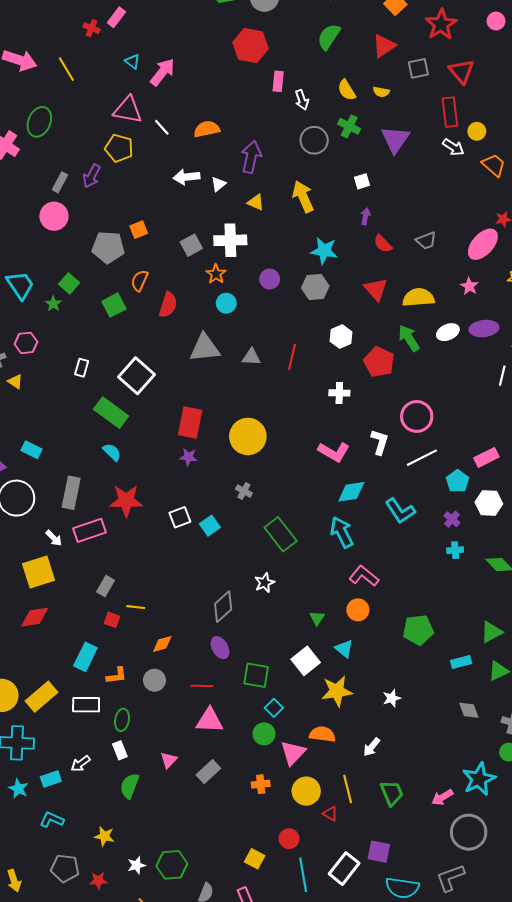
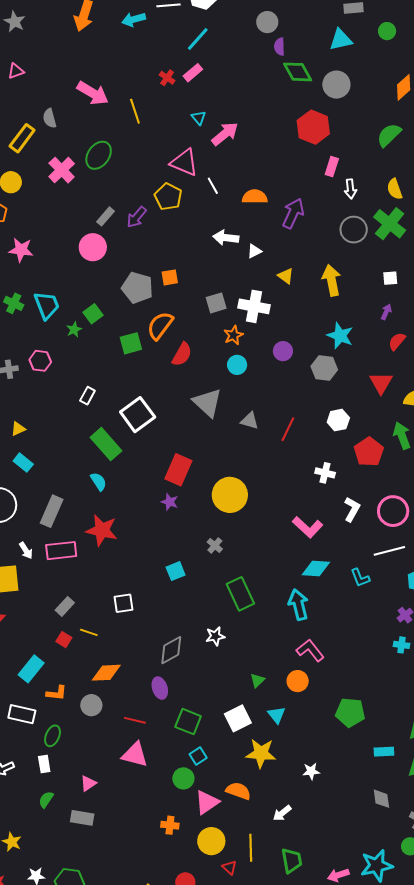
green cross: (349, 126) -> (390, 224), size x1.5
purple arrow: (251, 157) -> (293, 213), moved
red semicircle: (383, 244) -> (397, 341), turned 72
orange semicircle: (140, 281) -> (160, 326), size x1.4
gray triangle: (205, 348) -> (207, 403), turned 36
yellow triangle: (15, 382) -> (18, 429), moved, turned 49
white L-shape: (380, 442) -> (352, 509), moved
cyan L-shape: (400, 511) -> (360, 578), moved, size x0.7
white square: (180, 517) -> (123, 603), moved
orange diamond: (162, 644) -> (106, 673), size x1.4
gray rectangle: (208, 772) -> (82, 818), moved, turned 40
green semicircle: (130, 786) -> (46, 800), size x0.7

